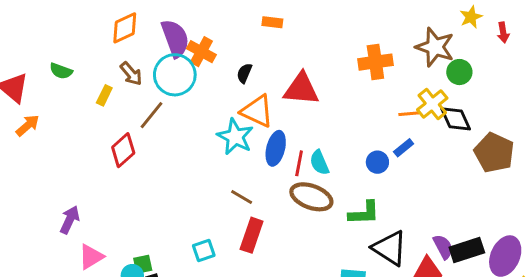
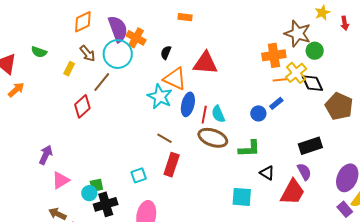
orange cross: (375, 62) -> (274, 55), moved
black triangle: (390, 248) -> (267, 173), size x0.6
black rectangle: (467, 250) -> (310, 146), moved

